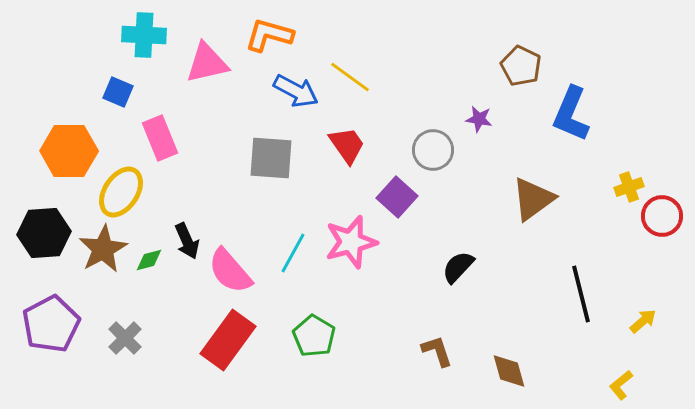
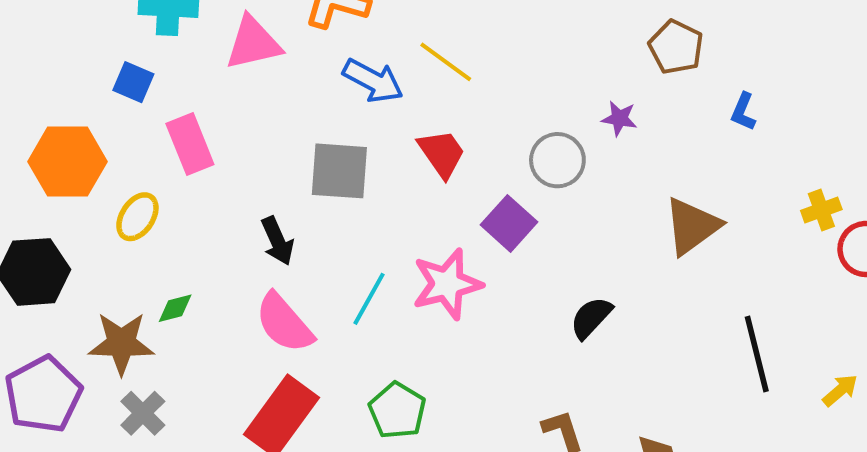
blue L-shape: (571, 114) -> (743, 112), size x0.5
yellow ellipse: (121, 192) -> (137, 217), size x0.7
black arrow: (187, 241) -> (277, 241), moved
brown star: (103, 249) -> (121, 343), moved, turned 30

